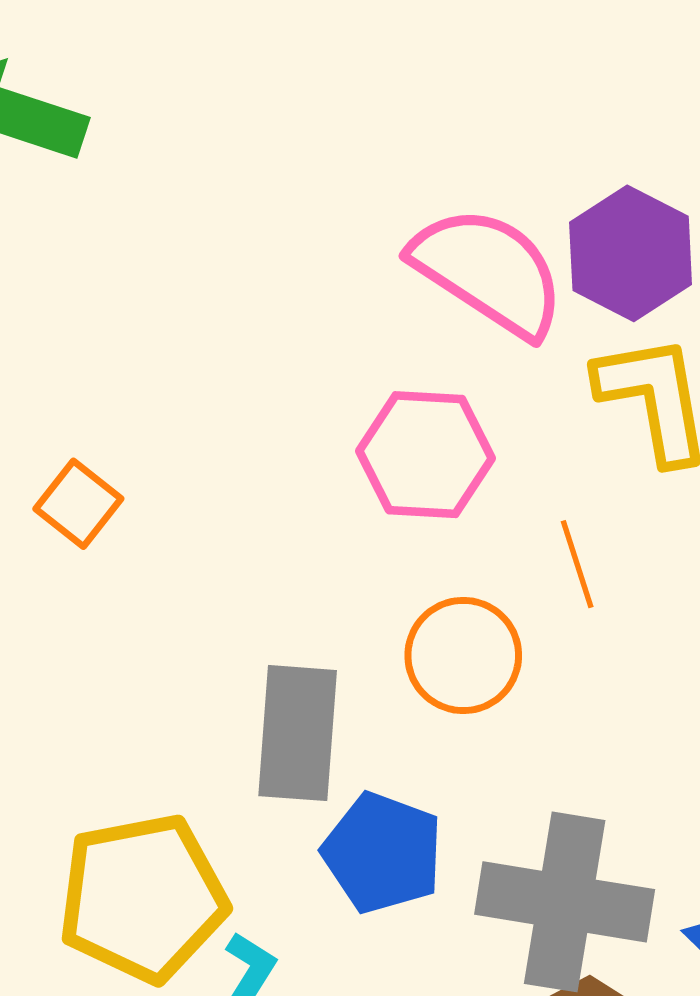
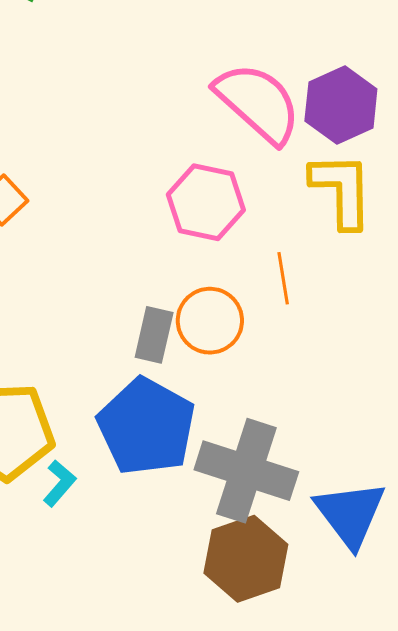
gray rectangle: (298, 733) -> (154, 335), moved, size x0.7
blue pentagon: (383, 853) -> (146, 427), size x1.4

